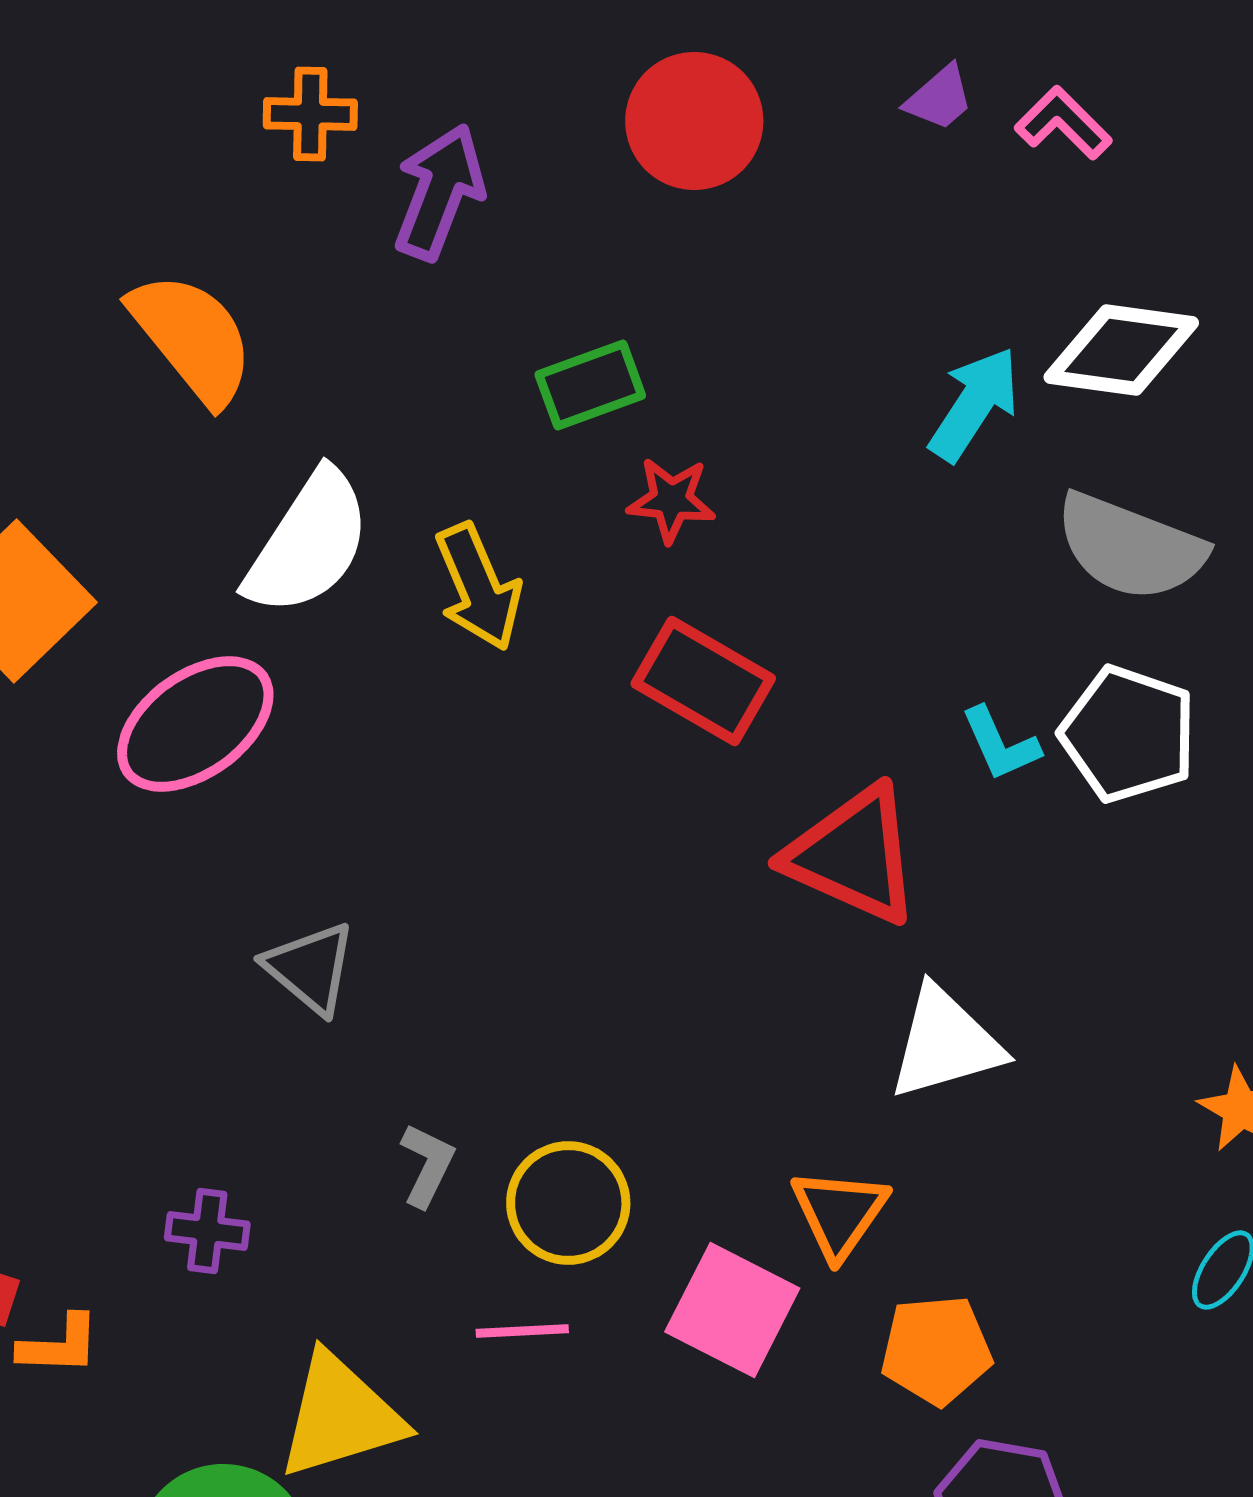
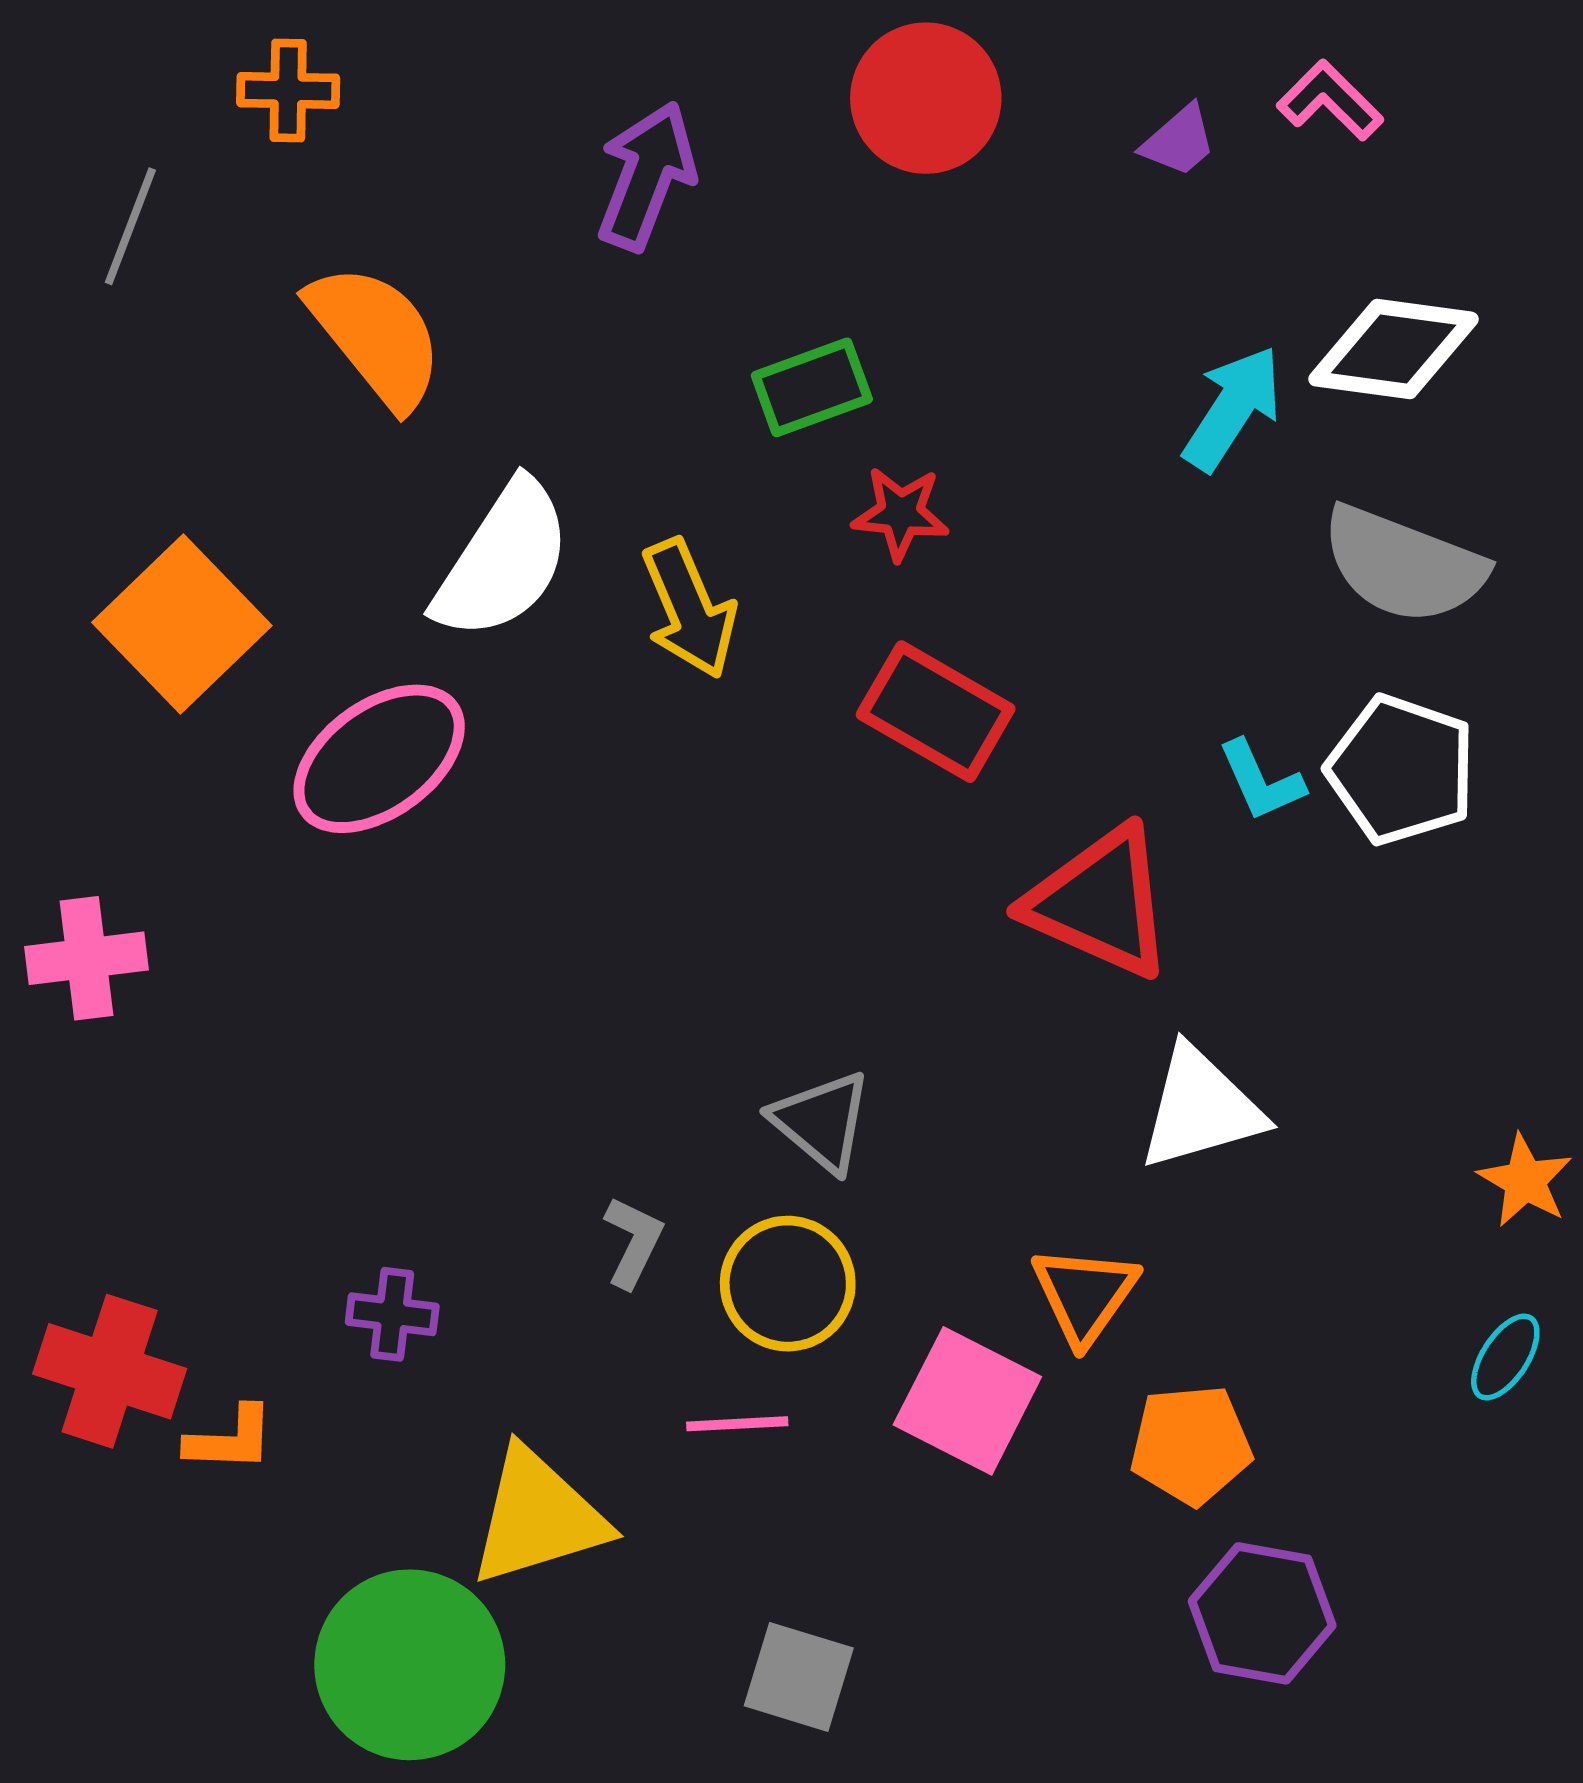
purple trapezoid: (939, 98) -> (1179, 141), moved
orange cross: (310, 114) -> (288, 90), moved
gray triangle: (310, 968) -> (822, 1121), moved

